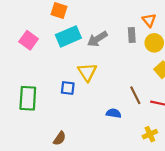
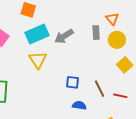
yellow triangle: (87, 72) -> (38, 60), moved
blue square: (68, 88) -> (73, 82), moved

